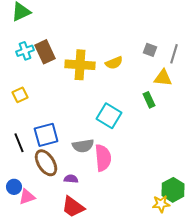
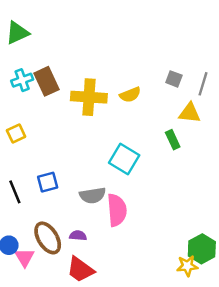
blue square: (46, 135) -> (48, 182), size x0.7
brown ellipse: (46, 163) -> (48, 238), moved
pink triangle: (27, 197) -> (25, 257), turned -42

